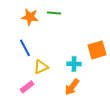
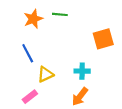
orange star: (30, 17) -> (33, 19), turned -30
orange square: (97, 50) -> (103, 39), moved

